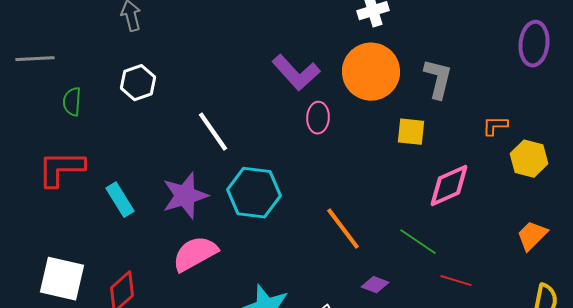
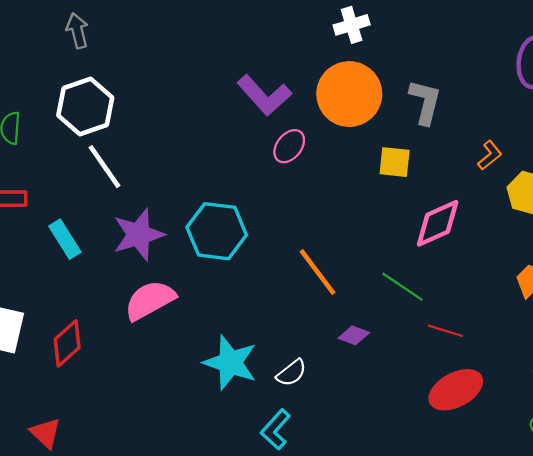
white hexagon: (138, 83) -> (85, 107), size x1.4
pink ellipse: (318, 118) -> (289, 146), turned 36
orange L-shape: (495, 126) -> (490, 155), turned 140
white line: (213, 132) -> (105, 167), moved

